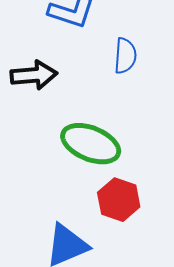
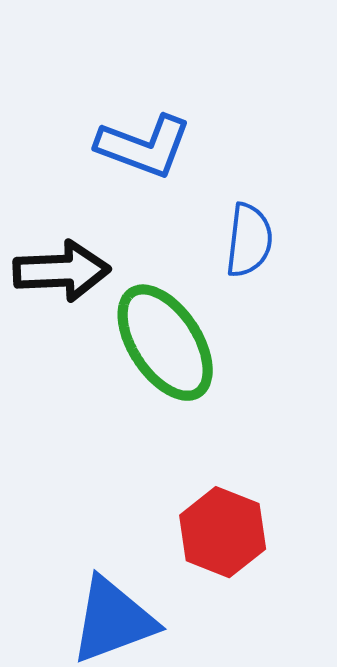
green ellipse: (91, 144) -> (165, 343), moved, turned 32

